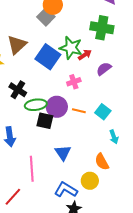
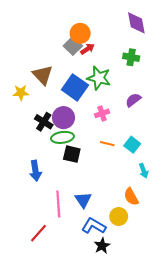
green cross: (102, 28) -> (131, 57), size x0.7
brown triangle: (17, 45) -> (43, 75), turned -30
red arrow: (85, 55) -> (87, 49), moved
purple circle: (57, 107) -> (63, 118), moved
blue triangle: (63, 153) -> (83, 200), moved

